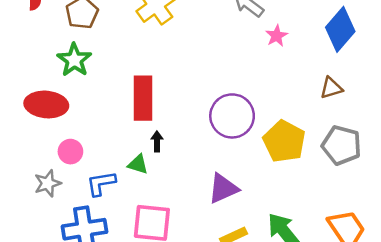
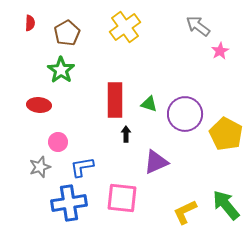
red ellipse: (46, 104) -> (39, 105), size x0.7
green triangle: (138, 164) -> (149, 104), moved
purple triangle: (223, 188) -> (156, 162), moved

